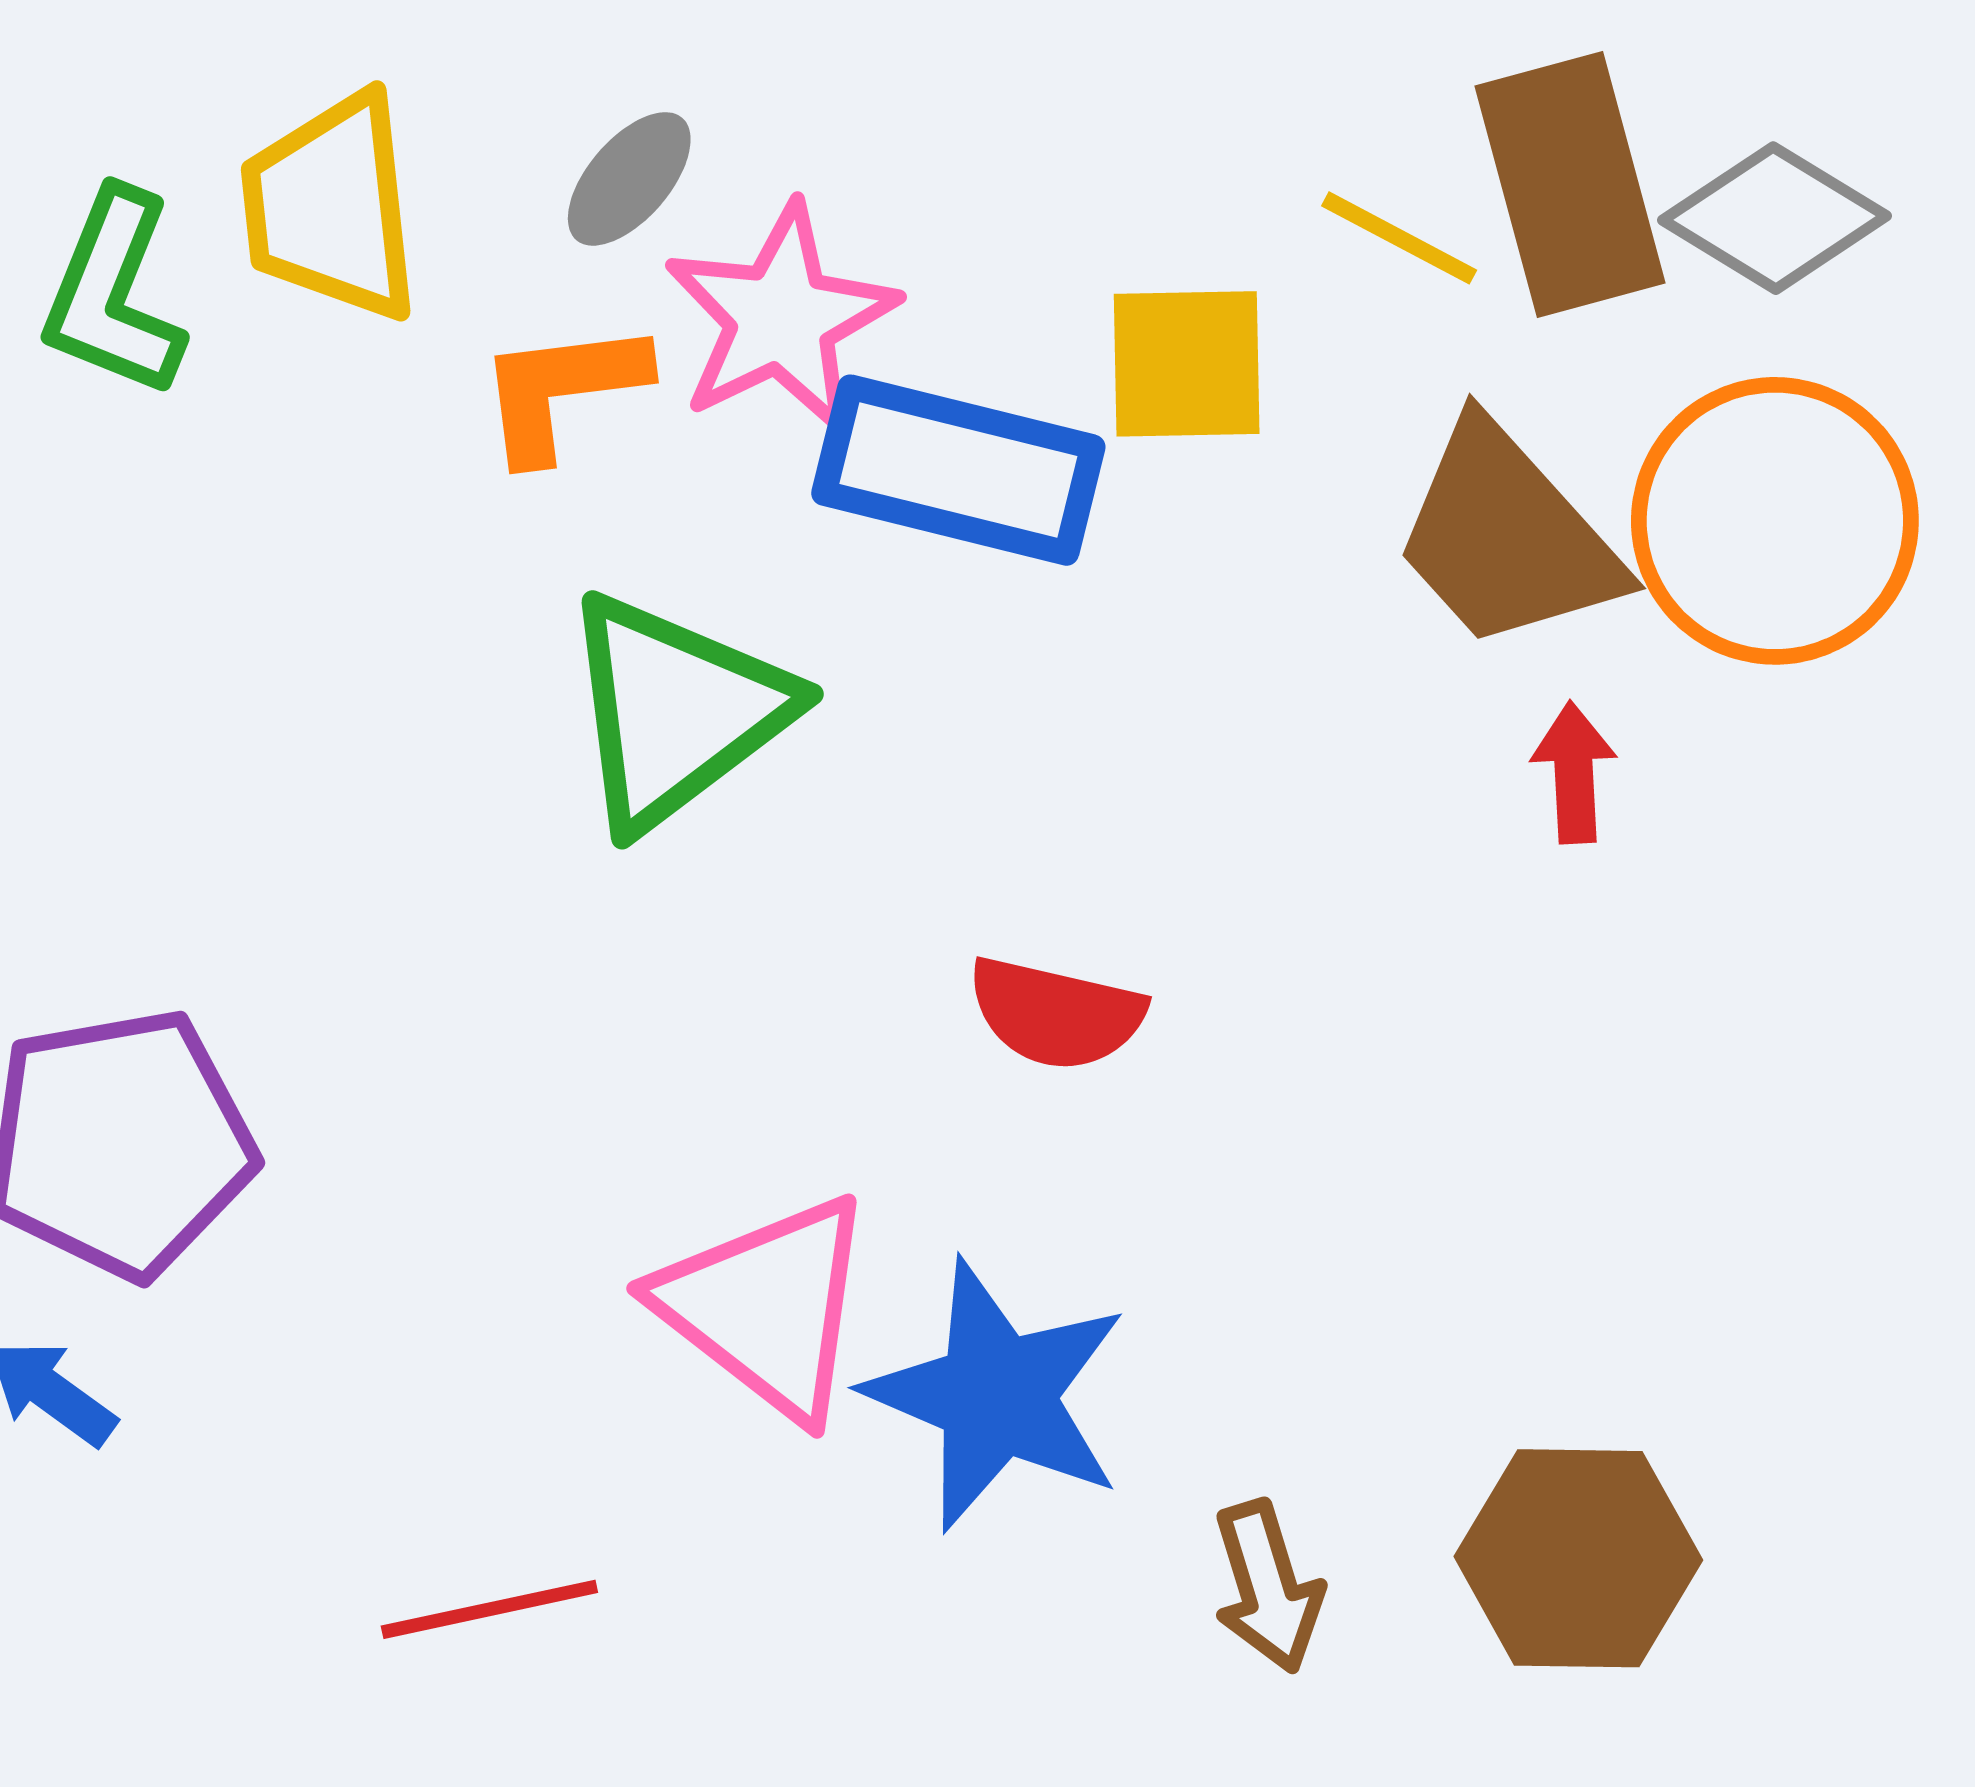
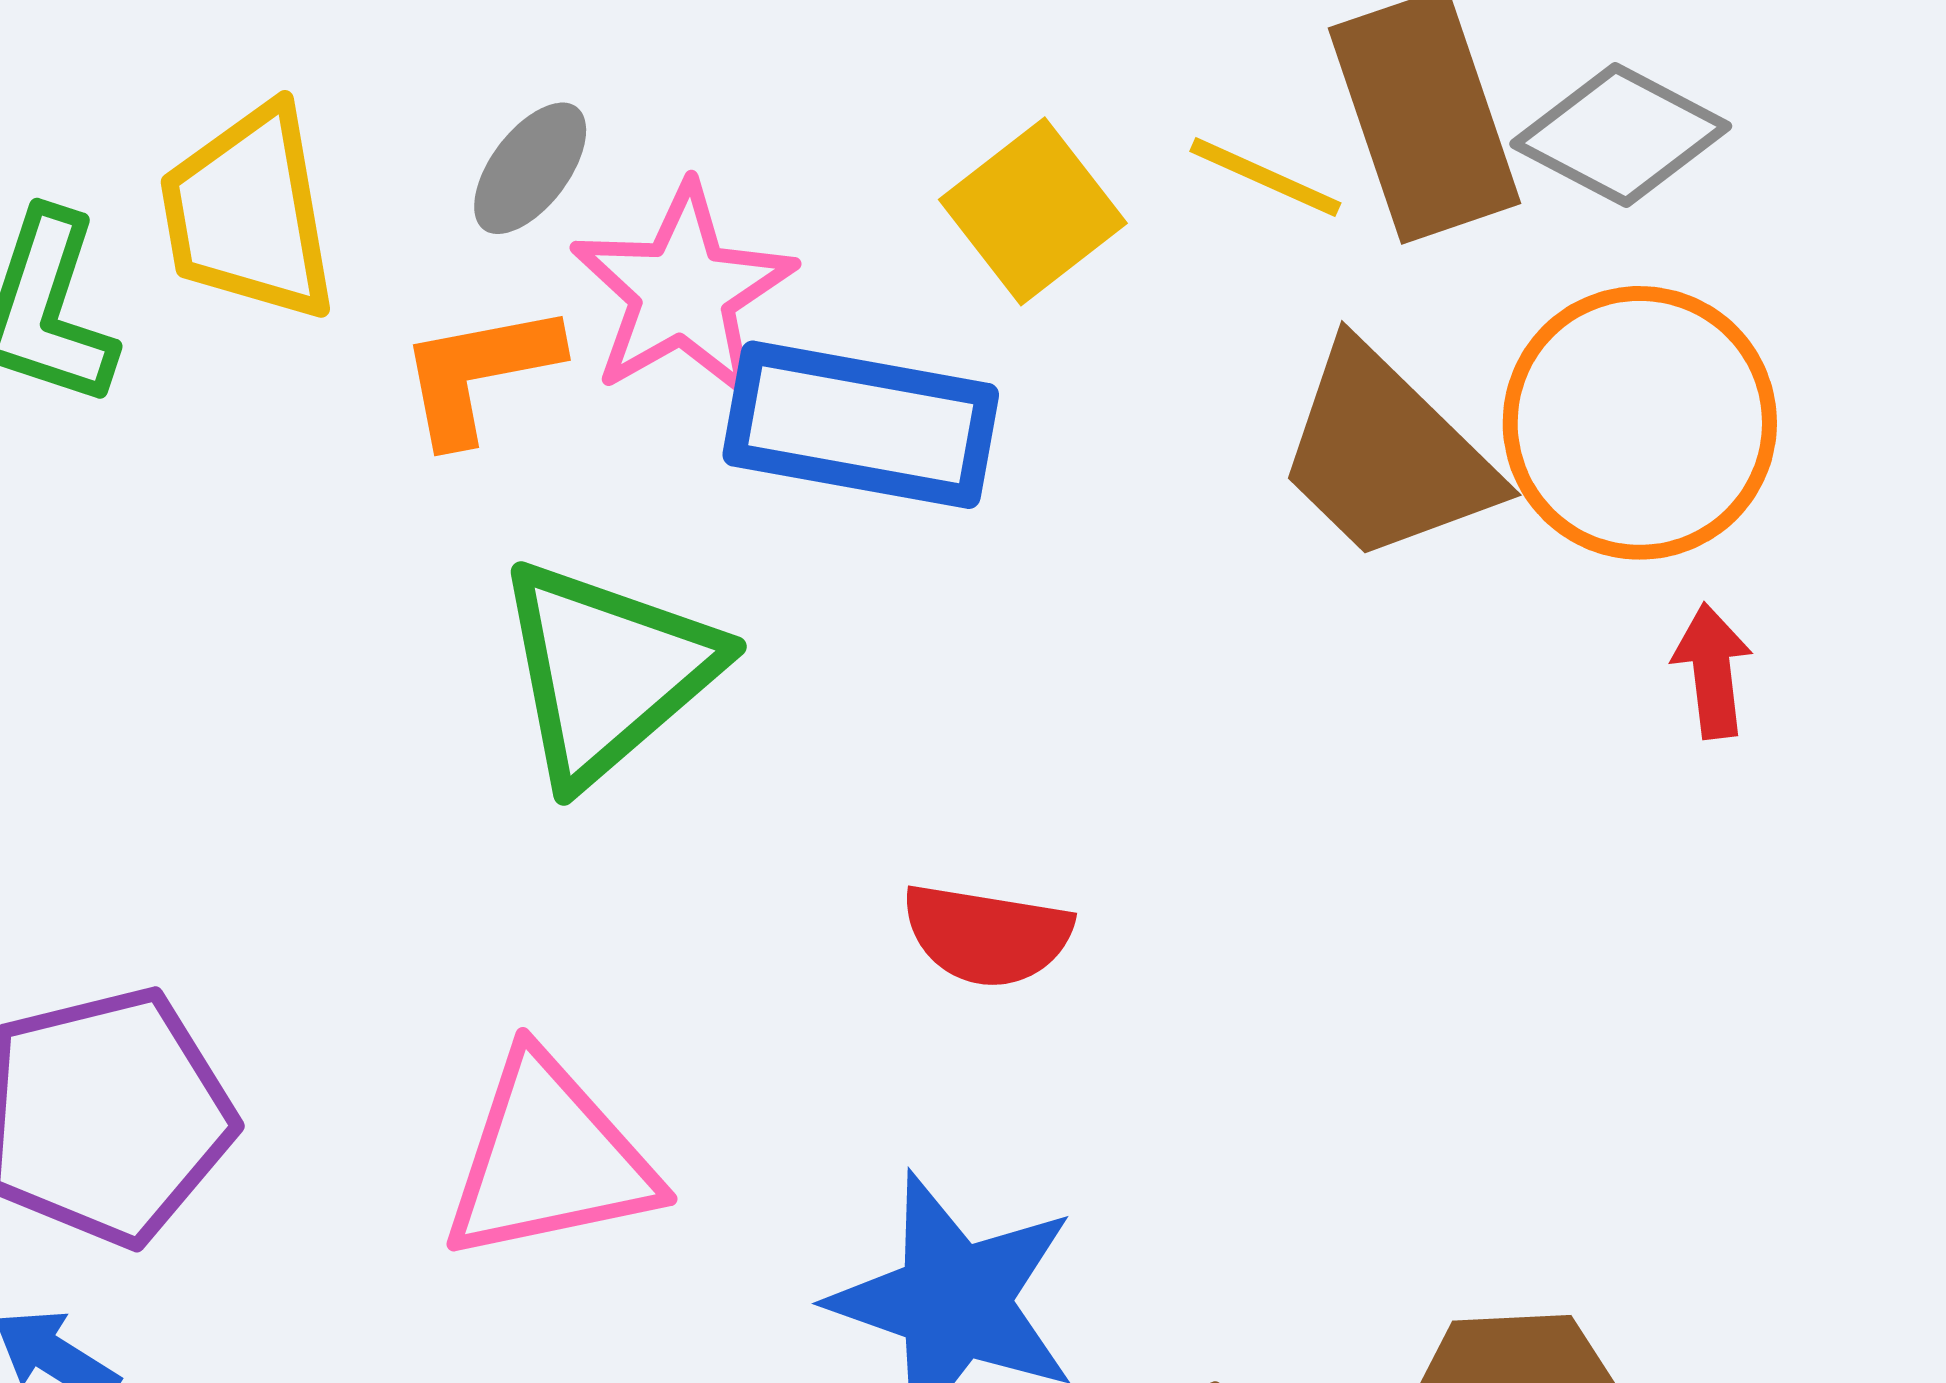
yellow square: (1187, 364) -> (1033, 211), moved, turned -33
red arrow: (1574, 773) -> (1712, 671), moved
pink triangle: (767, 1307) -> (549, 1159), moved, turned -46

